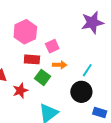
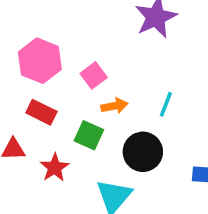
red rectangle: (32, 59) -> (41, 112), moved, turned 35
black circle: (81, 92) -> (143, 152), moved

